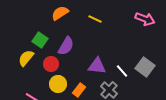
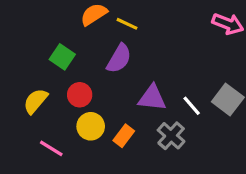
yellow line: (95, 19) -> (127, 24), moved
purple semicircle: (66, 46) -> (119, 58), moved
yellow semicircle: (26, 58) -> (35, 101), moved

